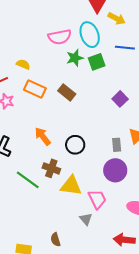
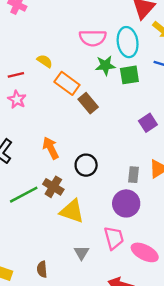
orange rectangle: (35, 89) -> (67, 83), moved
green line: (28, 180) -> (24, 195), turned -75
pink trapezoid: (97, 199) -> (114, 238), moved

